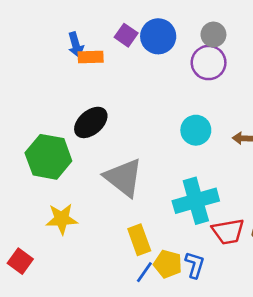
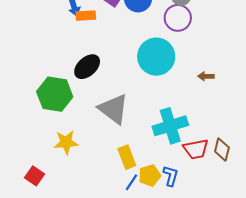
cyan circle: (196, 130) -> (156, 57), moved, size x1.6
yellow pentagon: (168, 264) -> (150, 175), turned -30

